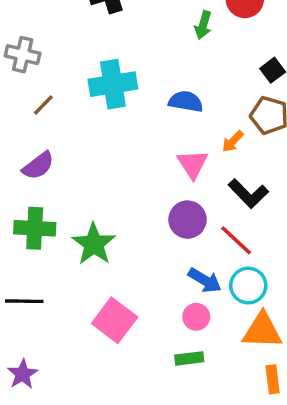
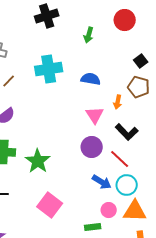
green arrow: (203, 25) -> (89, 35), moved
orange arrow: (233, 141) -> (118, 102), turned -32
pink circle: (196, 317) -> (109, 210), moved

